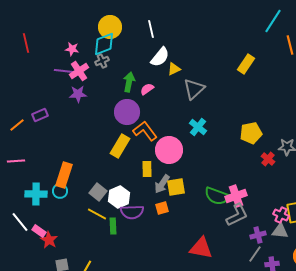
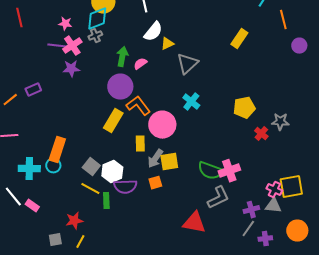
gray L-shape: (237, 215) -> (218, 198), moved
red star: (49, 240) -> (74, 221), moved, turned 30

